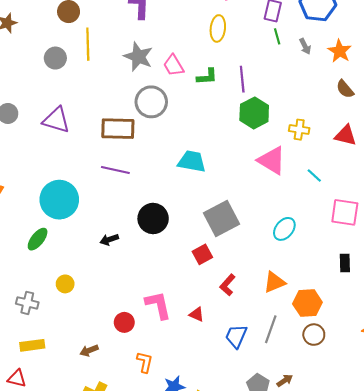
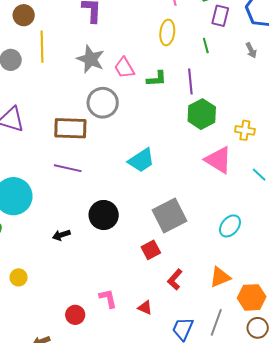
green line: (277, 36) -> (206, 45), moved
cyan trapezoid: (192, 161) -> (141, 160), turned 136
pink L-shape: (158, 305) -> (108, 298), size x0.7

